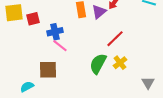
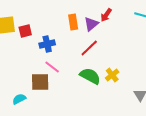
red line: (115, 39) -> (89, 48), moved
pink line: (60, 46) -> (52, 67), moved
green semicircle: (98, 64) -> (90, 76), turned 90

